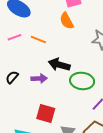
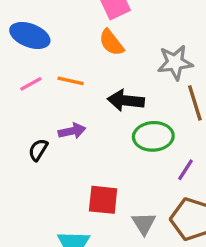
black arrow: (59, 65) -> (126, 101), moved
purple arrow: (39, 79) -> (72, 131), moved

